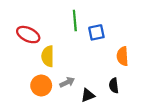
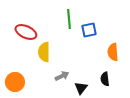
orange circle: (41, 86) -> (15, 82), moved
black triangle: (88, 95) -> (81, 88), turned -32

